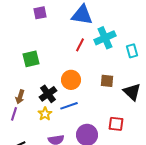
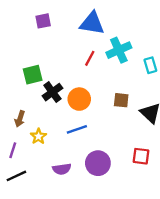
black cross: (48, 94) -> (52, 92), moved
purple line: (14, 114) -> (13, 150), moved
yellow star: (45, 114) -> (38, 136), moved
red square: (116, 124) -> (141, 156), moved

